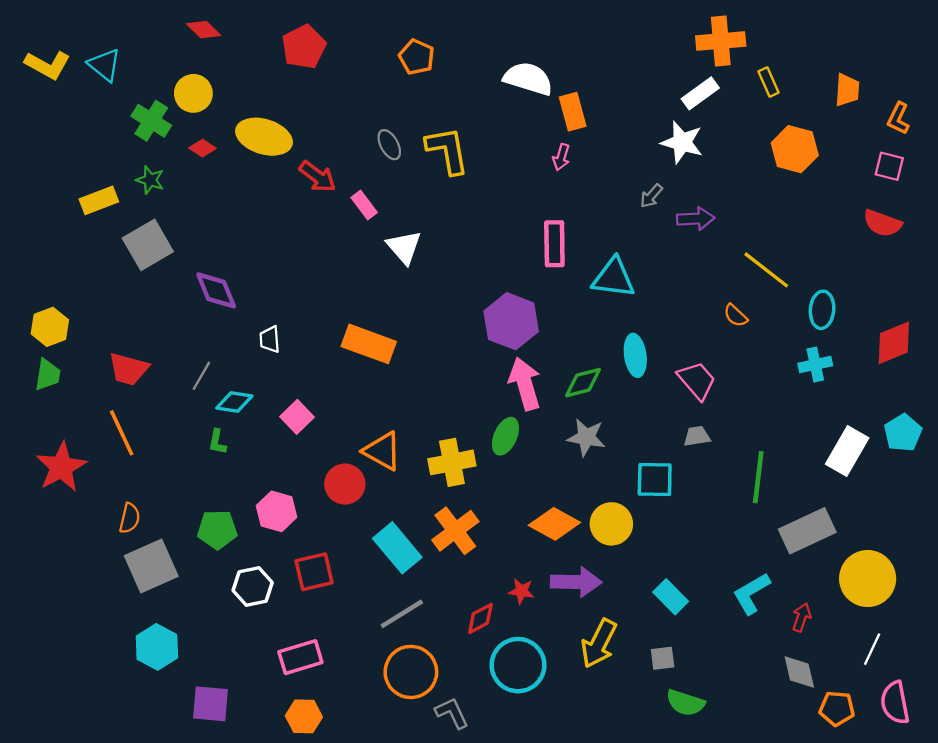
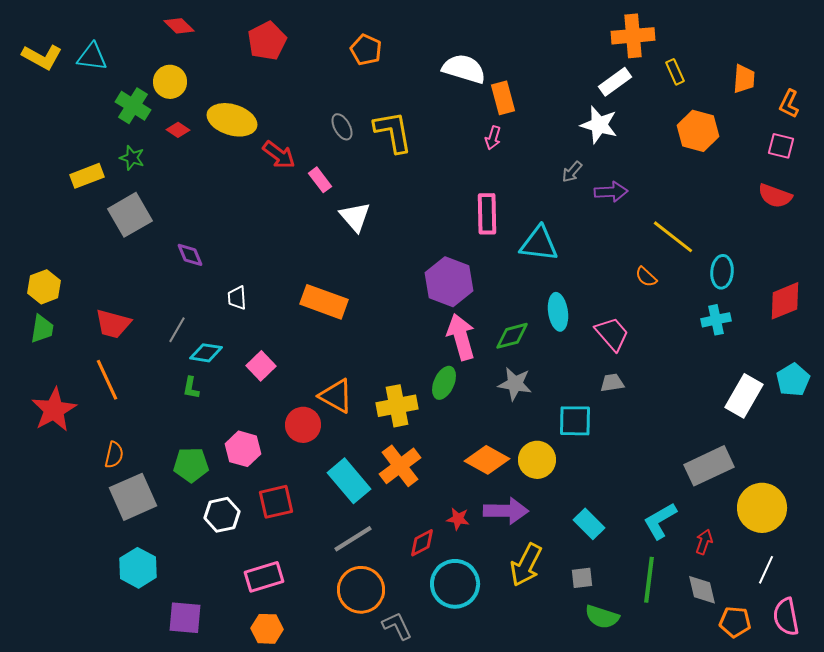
cyan triangle: (105, 65) -> (92, 57), turned -32
purple diamond: (216, 290) -> (190, 255), size x0.7
green line: (758, 477) -> (649, 580), moved

